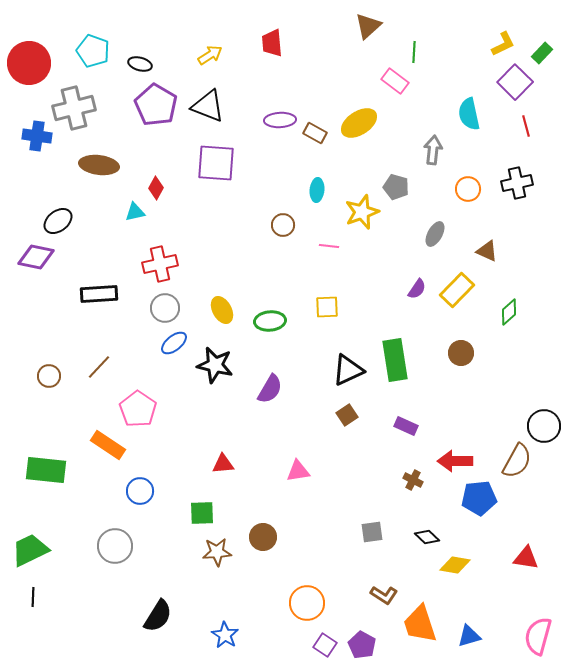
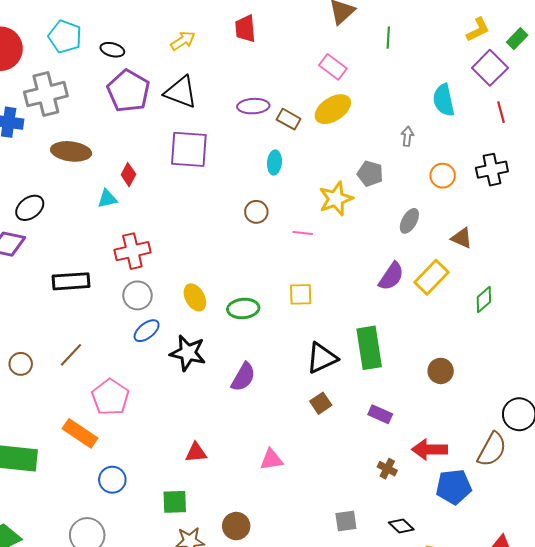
pink rectangle: (395, 81) -> (333, 67), moved
gray arrow: (433, 150) -> (407, 136), size x0.7
cyan ellipse: (317, 190) -> (274, 162), moved
purple semicircle: (417, 289) -> (391, 276), size x1.4
brown circle: (461, 353) -> (441, 371), moved

